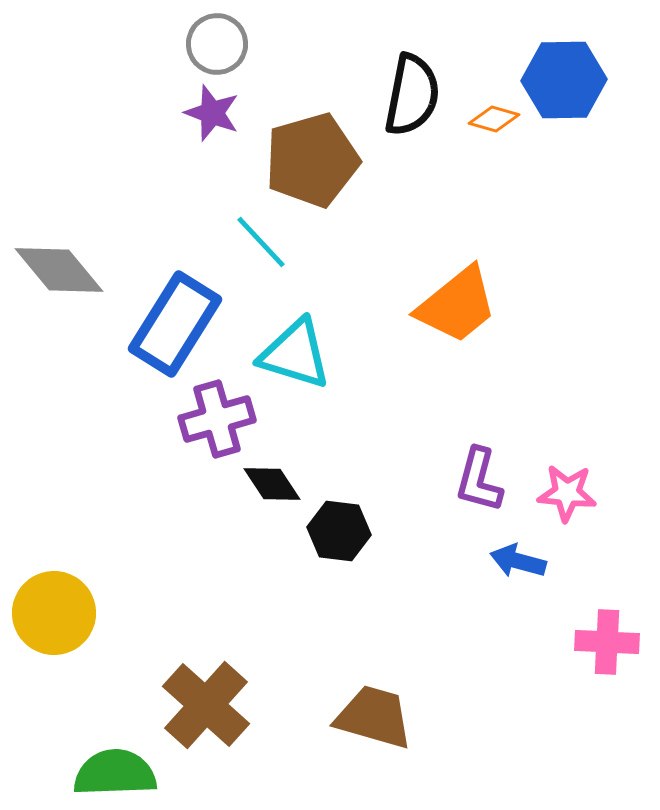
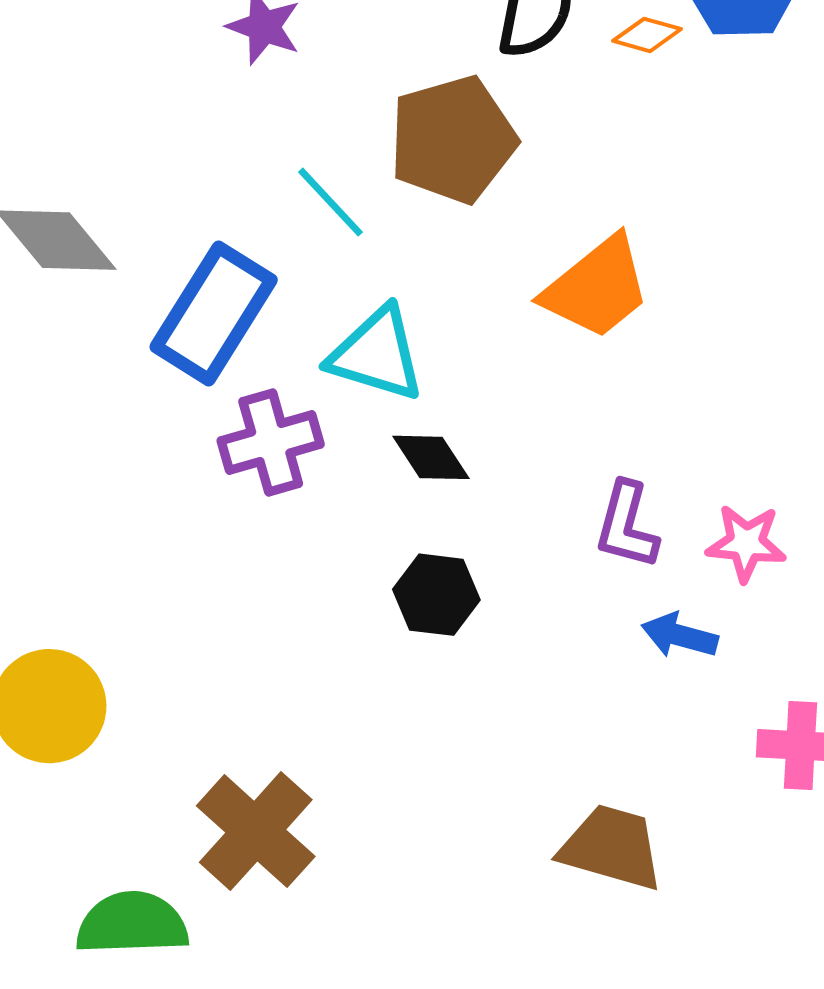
brown pentagon: (312, 160) -> (453, 140), moved
black diamond: (272, 484) -> (431, 457), moved
brown trapezoid: (374, 717) -> (612, 847), moved

